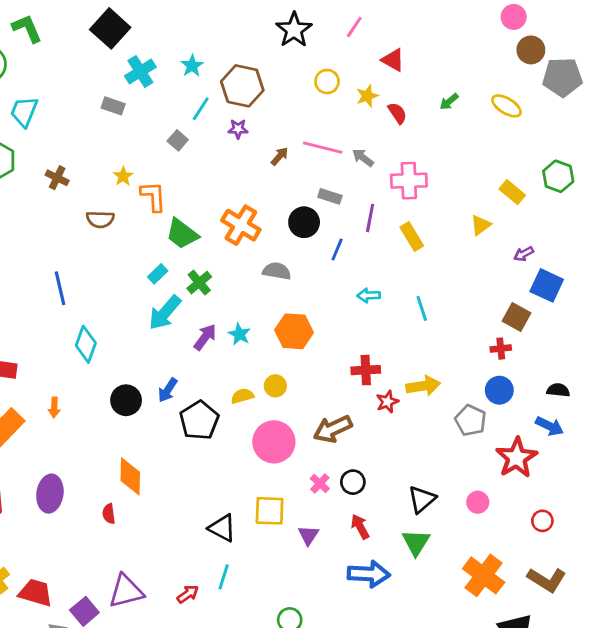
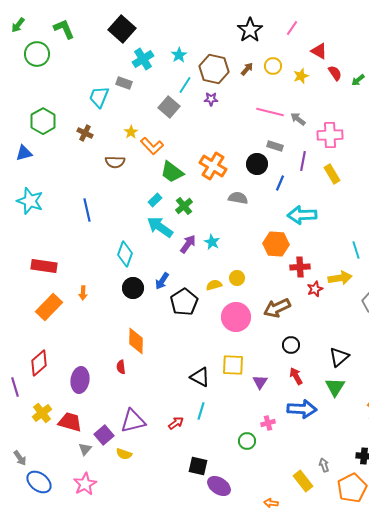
cyan trapezoid: (24, 112) -> (99, 97), moved
red semicircle: (397, 113) -> (335, 73), moved
gray square: (178, 140) -> (169, 107), size x1.5
brown arrow: (280, 156) -> (247, 69), moved
orange L-shape: (153, 196) -> (152, 146), turned 140
cyan arrow: (369, 295) -> (302, 215), size x1.8
cyan line: (422, 308) -> (356, 250), moved
cyan arrow: (165, 313) -> (160, 227), turned 84
orange hexagon: (294, 331) -> (276, 244), moved
cyan diamond: (86, 344) -> (125, 254), moved
pink cross: (320, 484) -> (268, 423), moved, turned 32
purple ellipse: (50, 494) -> (80, 380), moved

